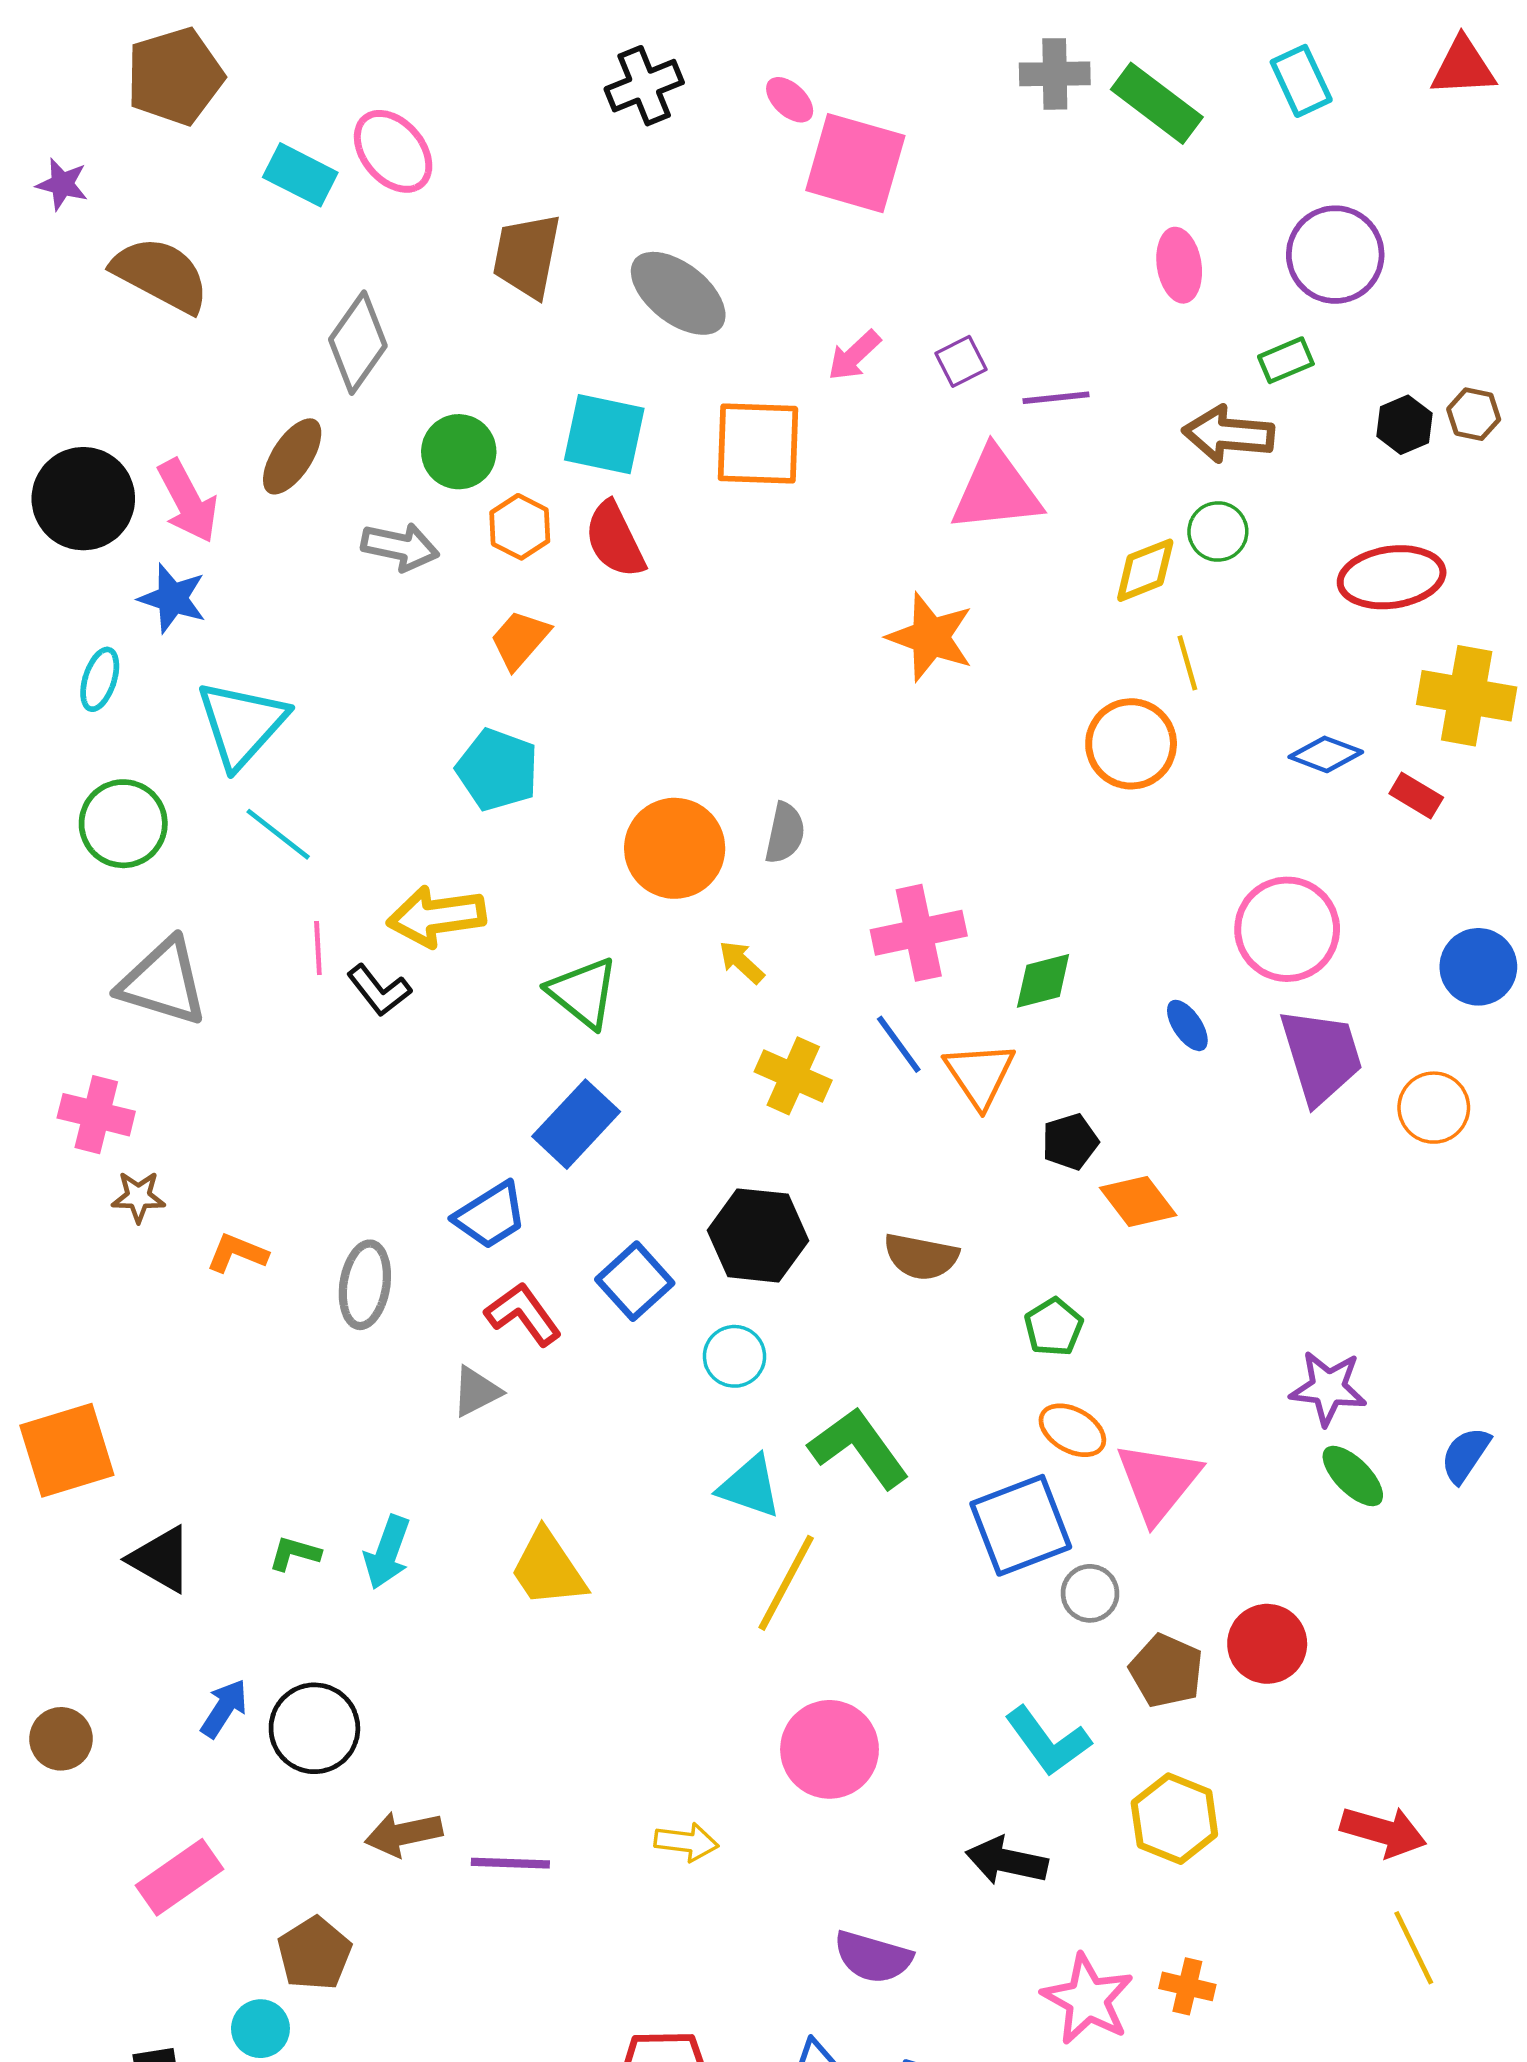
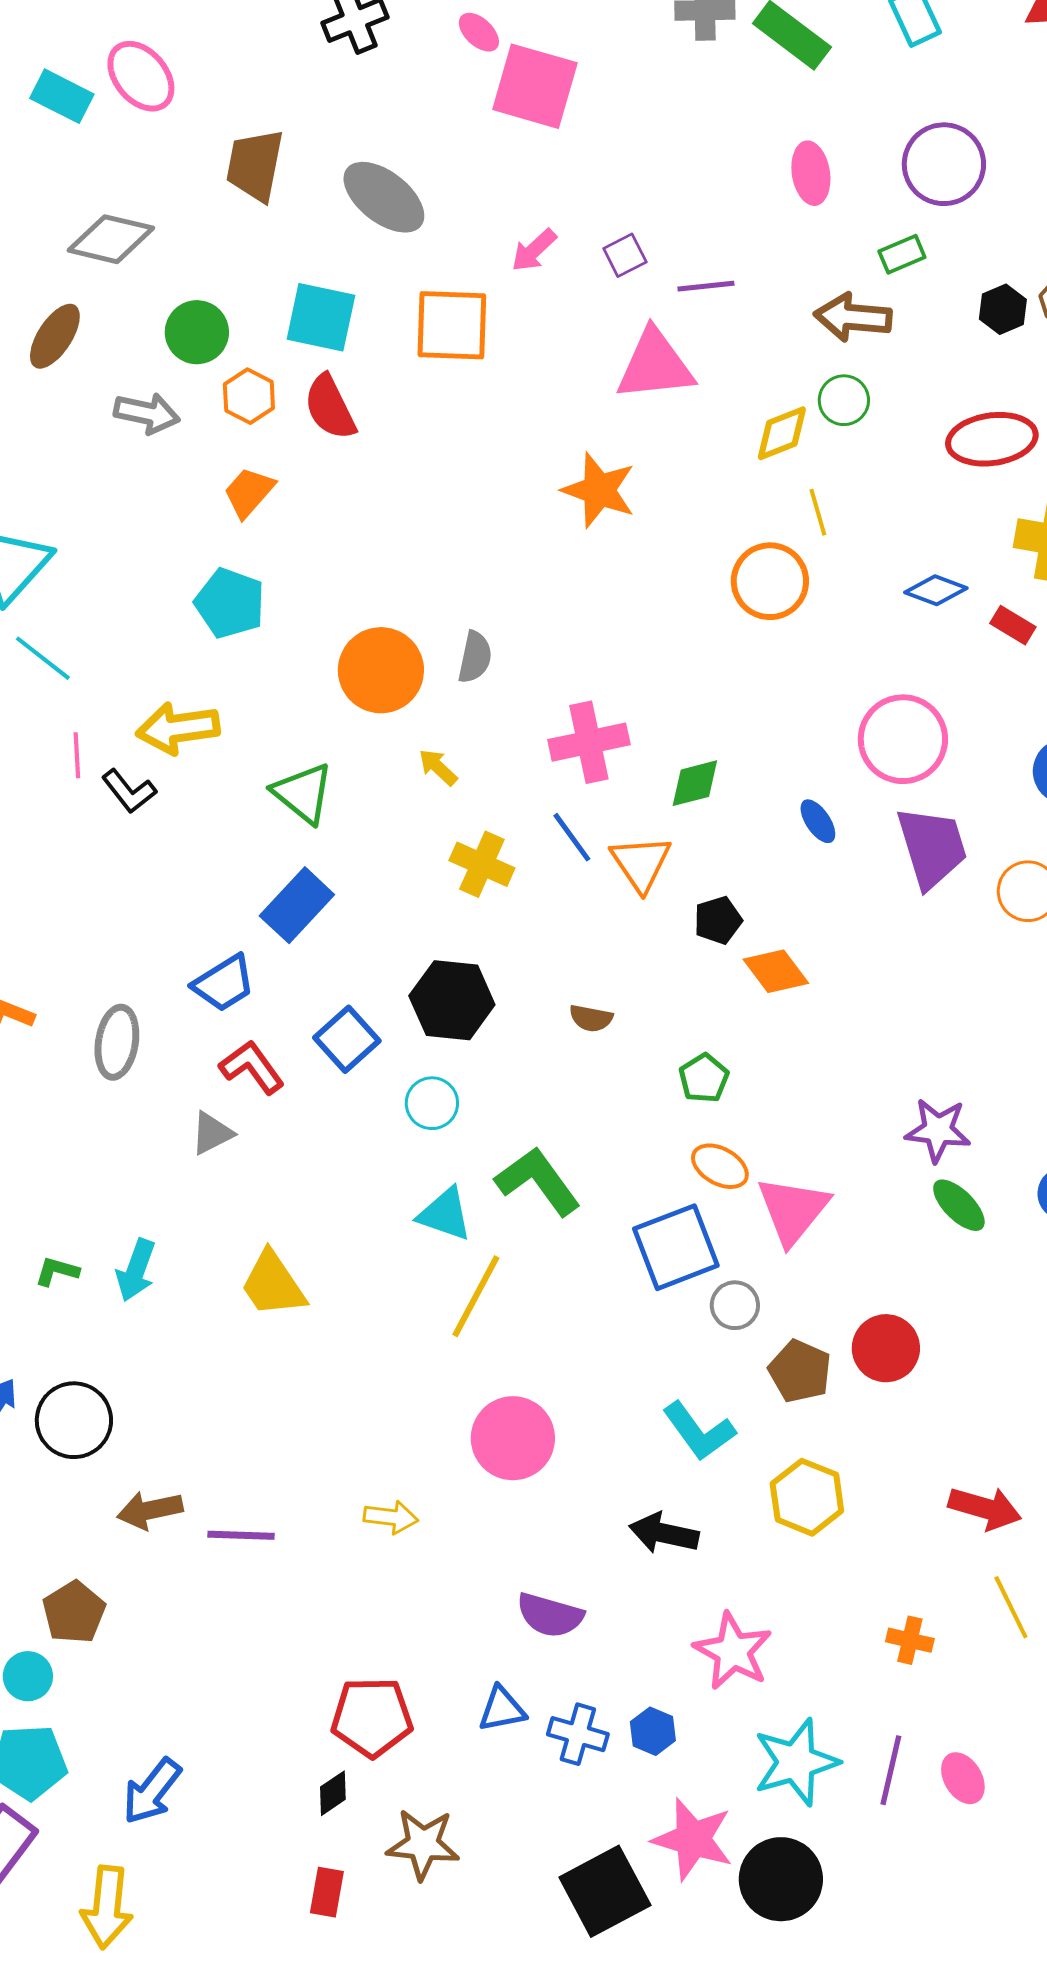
gray diamond: (358, 343) -> (111, 239), turned 68
brown semicircle: (921, 1257) -> (591, 1018), size x0.7
orange cross: (1187, 1986) -> (910, 1640), moved

